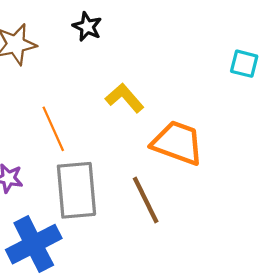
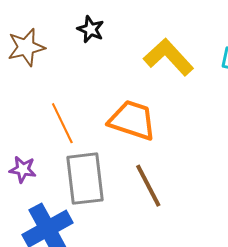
yellow L-shape: (125, 98) -> (168, 57), moved, size x1.4
orange trapezoid: (177, 143) -> (132, 120), moved

